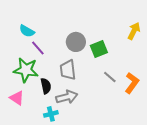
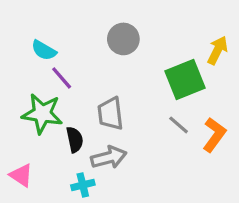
gray circle: (76, 42) -> (123, 39), moved
green square: (99, 49) -> (185, 80), moved, size x1.4
pink triangle: (17, 98) -> (21, 175), moved

